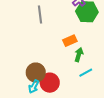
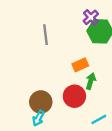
cyan line: (86, 73) -> (99, 119), moved
red circle: (50, 83) -> (74, 96), moved

